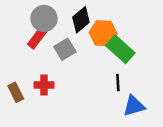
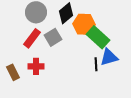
red rectangle: (38, 37) -> (32, 38), moved
blue triangle: (134, 106) -> (109, 57), moved

